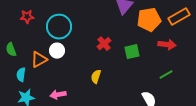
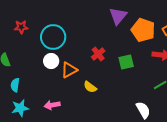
orange pentagon: (149, 20) -> (143, 30), turned 30
orange triangle: (39, 60) -> (69, 70), moved
yellow semicircle: (96, 77) -> (90, 87), turned -72

